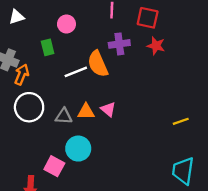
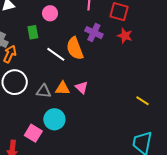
purple cross: (119, 44) -> (94, 33), turned 30
white line: (76, 72) -> (56, 54), turned 54
yellow line: (181, 121) -> (143, 101), turned 48

